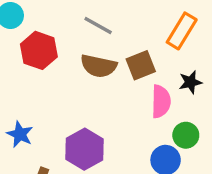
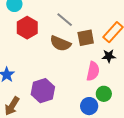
brown square: (141, 65) -> (86, 38), moved
black star: (190, 82) -> (109, 56), moved

